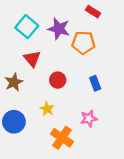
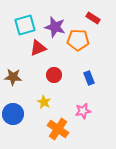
red rectangle: (93, 12) -> (93, 18), moved
cyan square: (27, 27) -> (25, 25), turned 35
red triangle: (32, 59) -> (38, 48), moved, turned 48
brown star: (14, 82) -> (13, 77), turned 30

